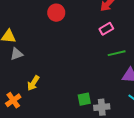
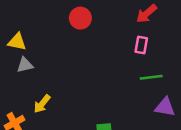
pink rectangle: (106, 29) -> (141, 45), turned -56

